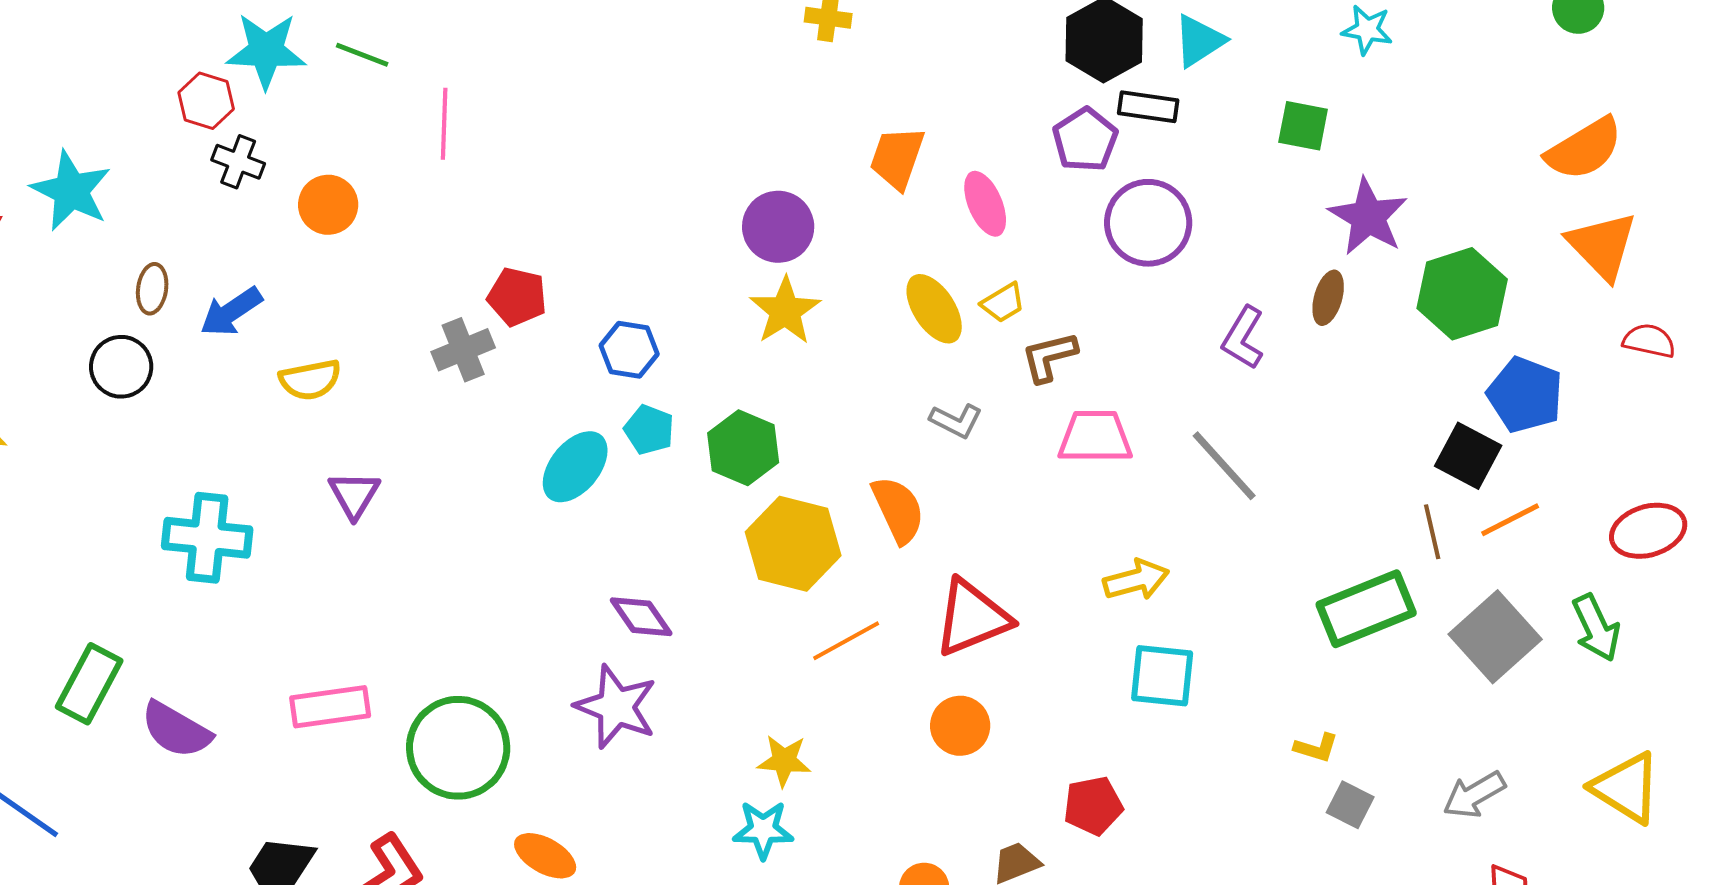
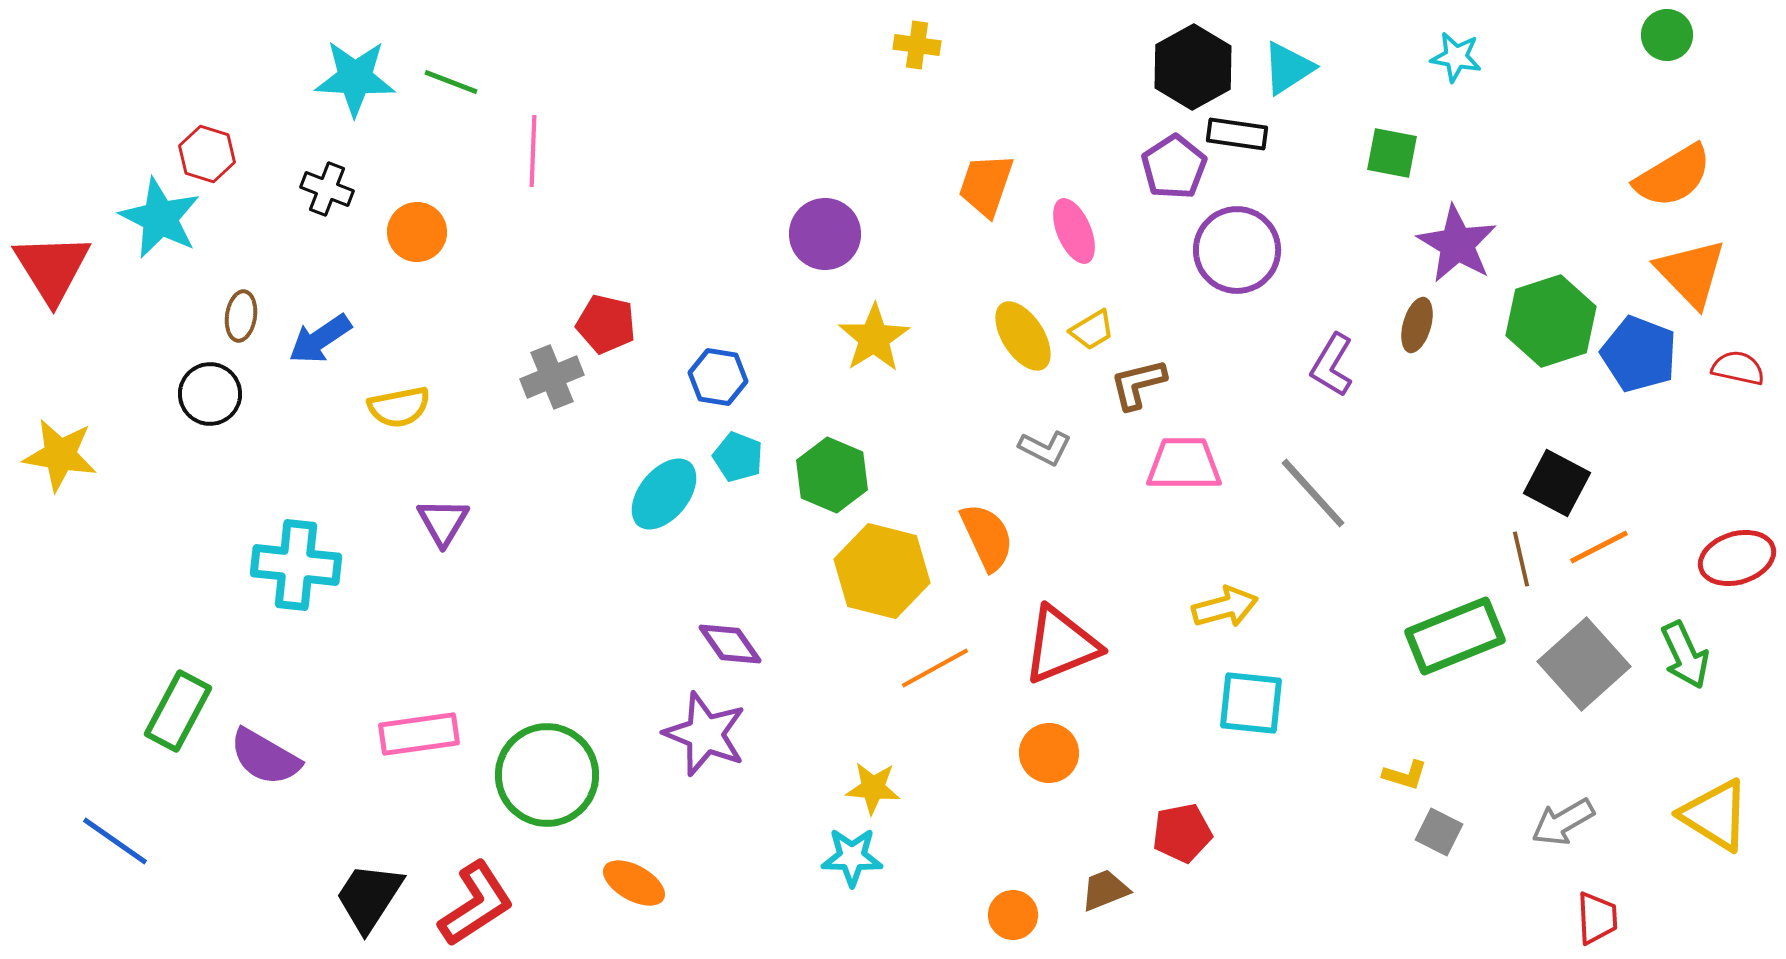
red hexagon: (206, 101) -> (207, 154), moved
purple circle: (778, 227) -> (825, 234), moved
blue pentagon: (1525, 395) -> (1639, 354), moved

